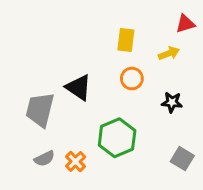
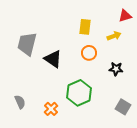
gray trapezoid: (40, 110) -> (27, 44), moved
gray semicircle: (44, 159) -> (20, 102), moved, turned -88

